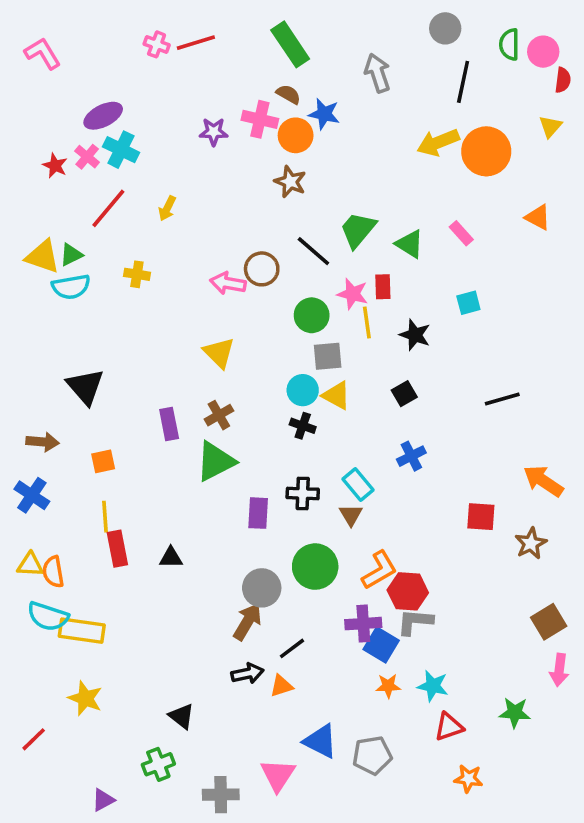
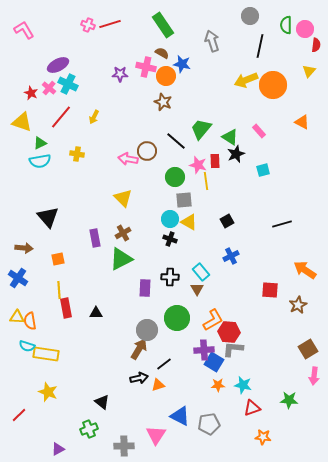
yellow triangle: (43, 256) -> (22, 122), moved
black star: (415, 335) -> (236, 154), moved, turned 30
cyan semicircle: (48, 616) -> (27, 346), size x0.7

